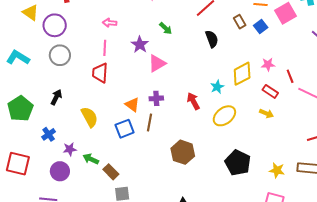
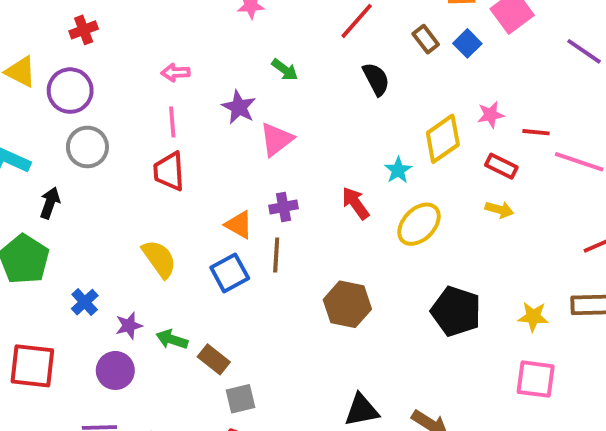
red line: (290, 76) -> (536, 132), turned -56
black arrow: (56, 97) -> (50, 203), moved

